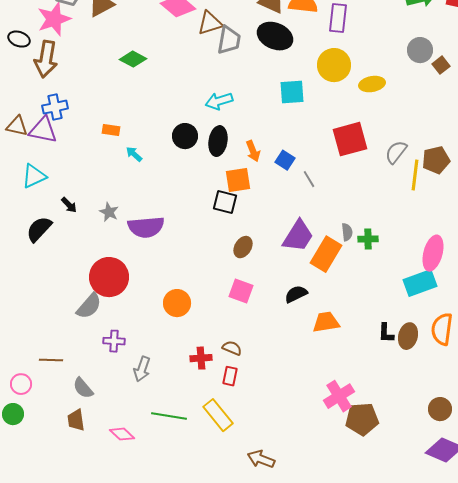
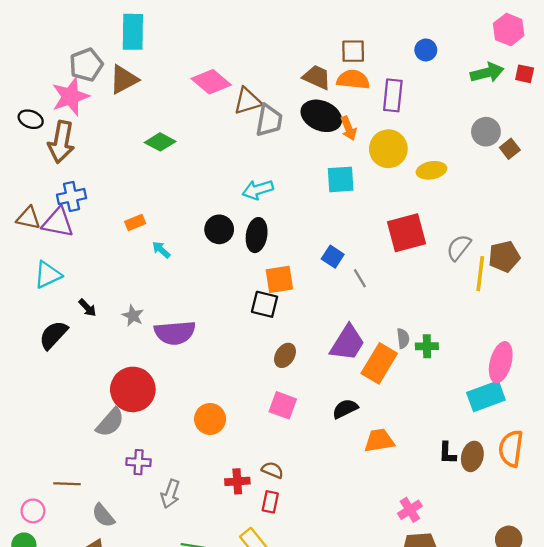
orange rectangle: (111, 130) -> (135, 223), turned -30
orange arrow: (253, 151) -> (349, 128), moved
pink cross: (339, 396) -> (410, 510), moved, size x0.7

